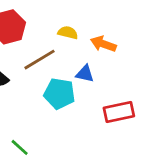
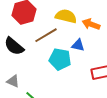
yellow semicircle: (68, 33) -> (66, 16), size x1.5

